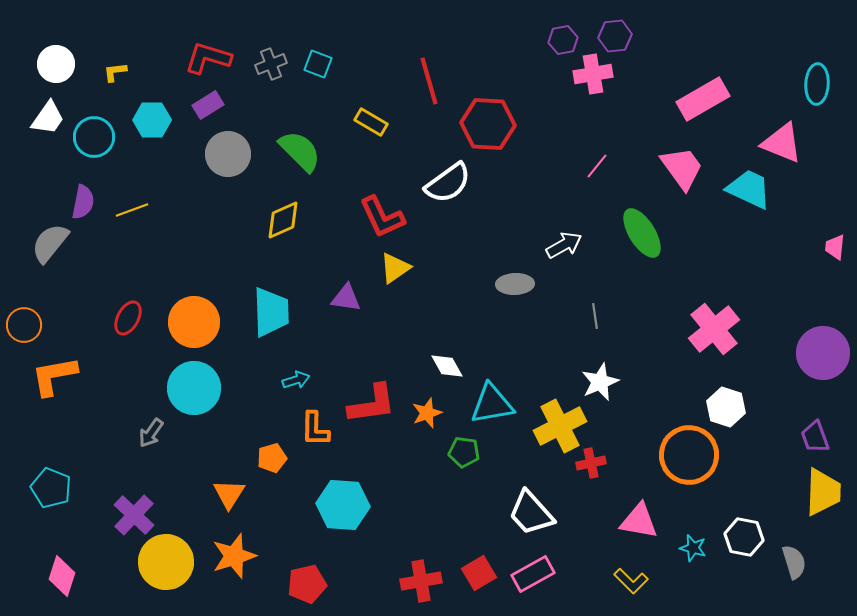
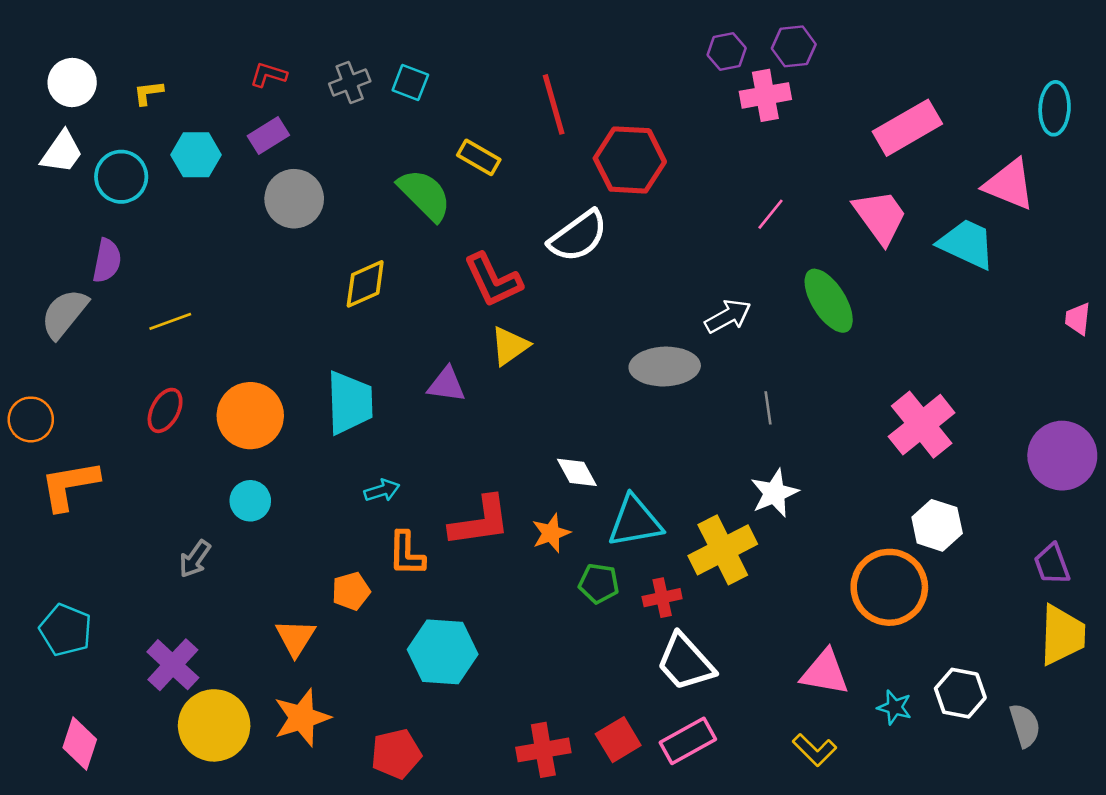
red L-shape: (208, 58) -> (268, 75), size x0.6
green semicircle: (300, 151) -> (425, 195), moved
yellow line: (132, 210) -> (170, 321), moved
gray ellipse: (515, 284) -> (665, 367), size x1.4
cyan circle: (194, 388) -> (250, 501), size x0.6
red cross: (591, 463) -> (662, 598), moved

